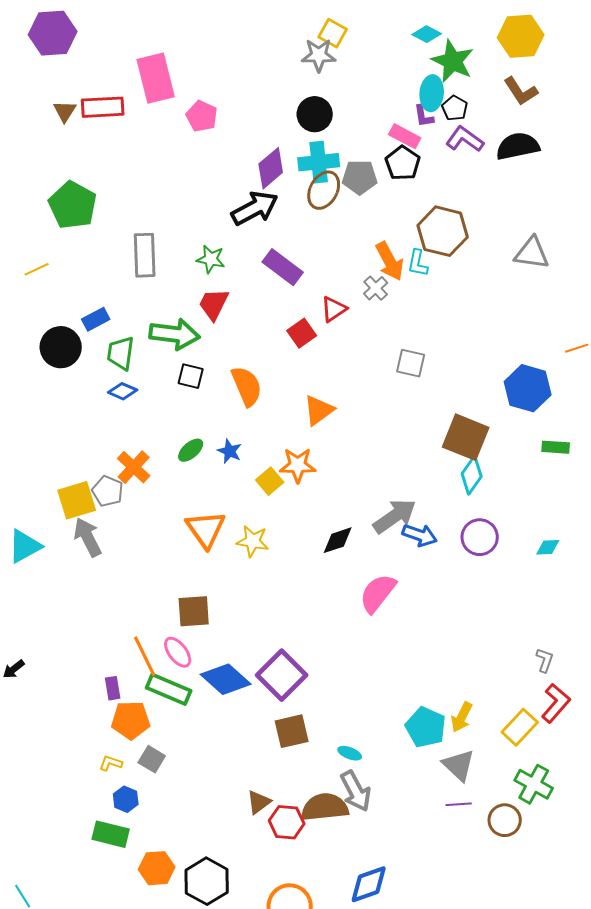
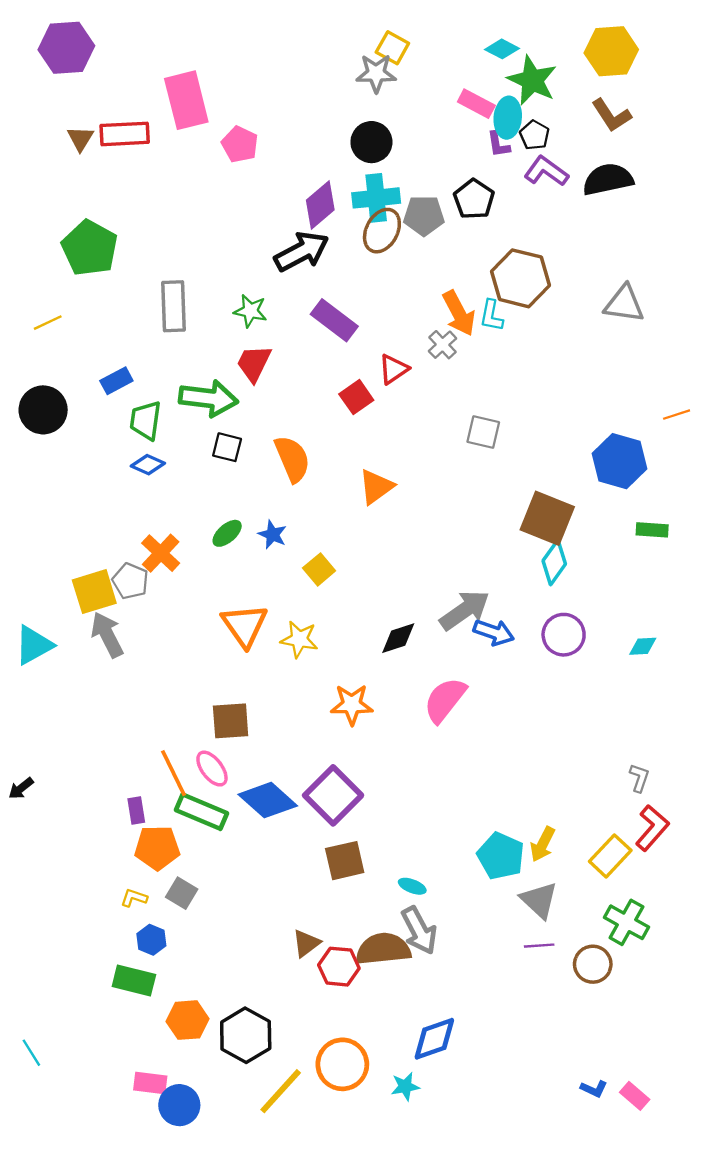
pink rectangle: (405, 136) -> (476, 104), moved
black circle: (61, 347) -> (43, 410), moved
orange star: (298, 465) -> (352, 705), moved

